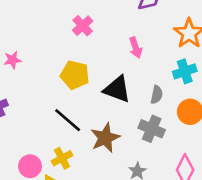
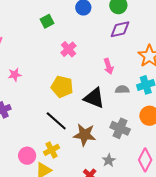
gray semicircle: (157, 95) -> (122, 90), moved, turned -104
brown star: (105, 138) -> (85, 135), turned 30

